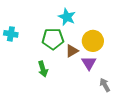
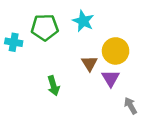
green pentagon: (53, 39) -> (45, 27), moved
brown triangle: (72, 51) -> (89, 63), turned -32

